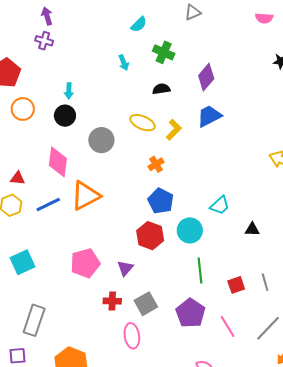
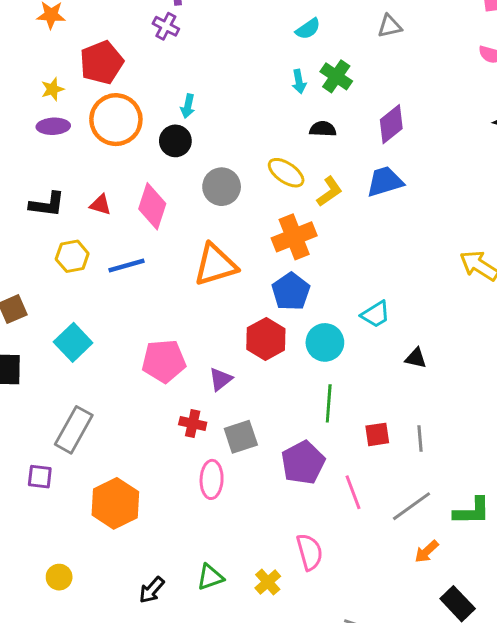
cyan arrow: (124, 63) -> (299, 82), moved
orange circle: (23, 109) -> (116, 120), size x1.5
orange cross: (156, 164) -> (294, 237), size x1.8
red triangle: (18, 178) -> (100, 205), moved
orange triangle: (85, 196) -> (215, 265), moved
cyan square: (23, 262) -> (73, 342), turned -30

